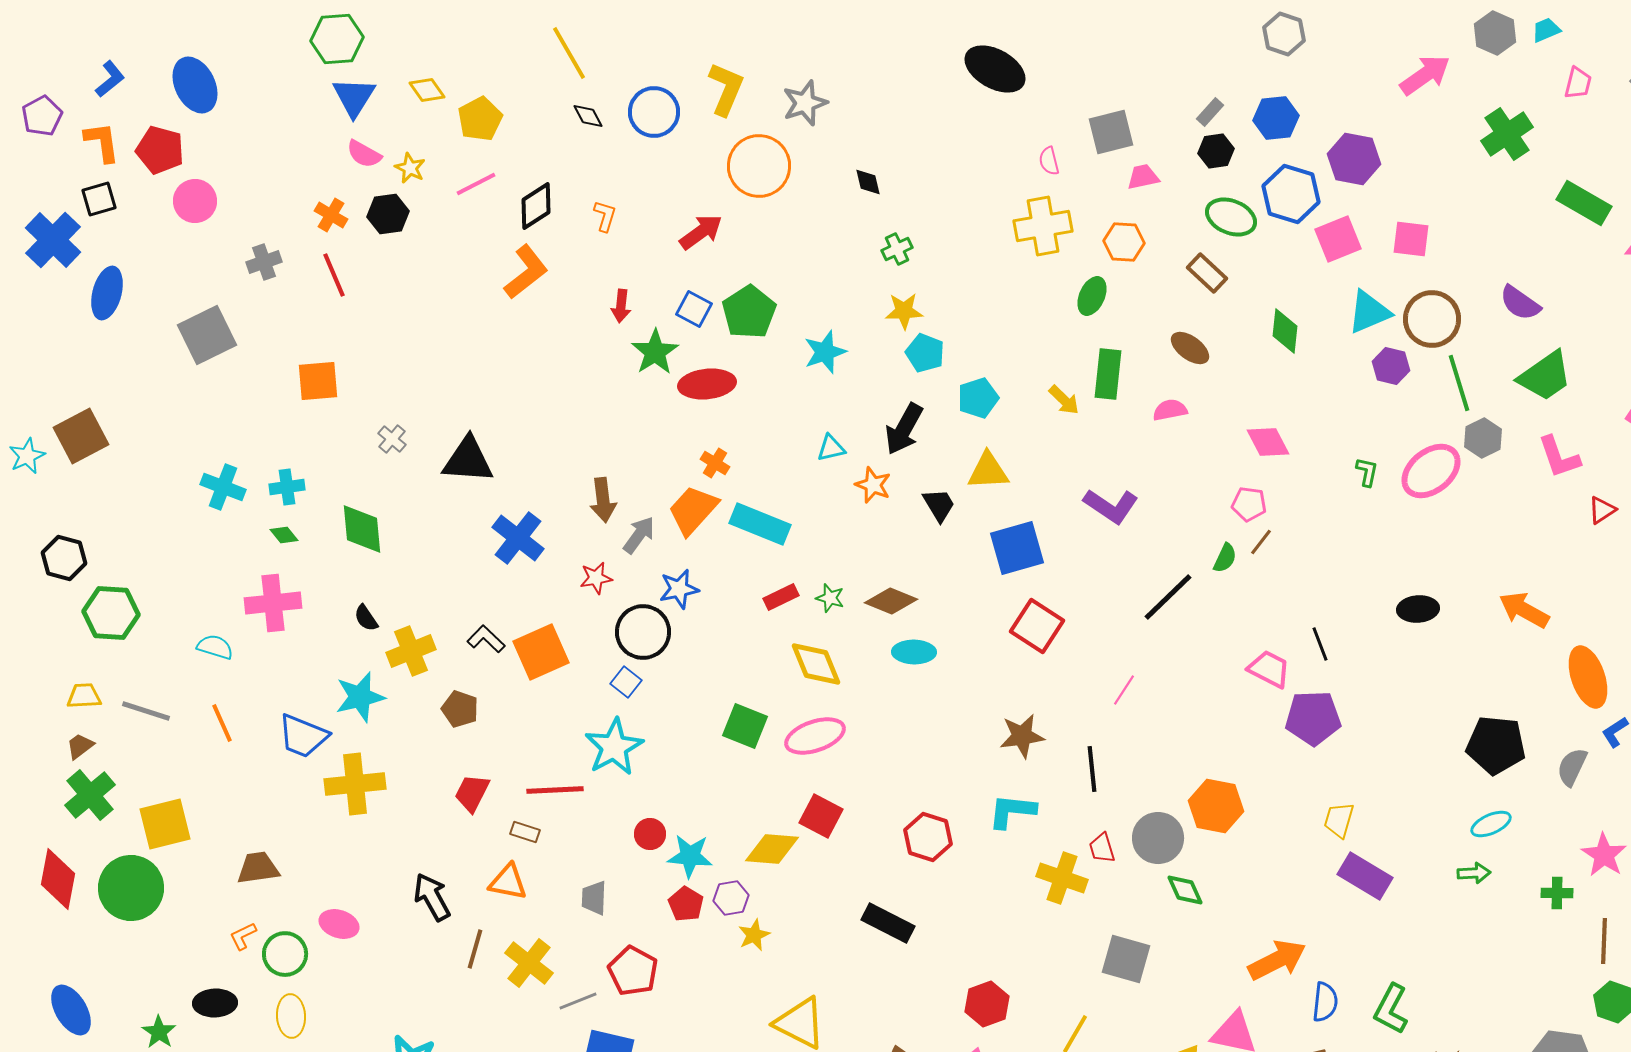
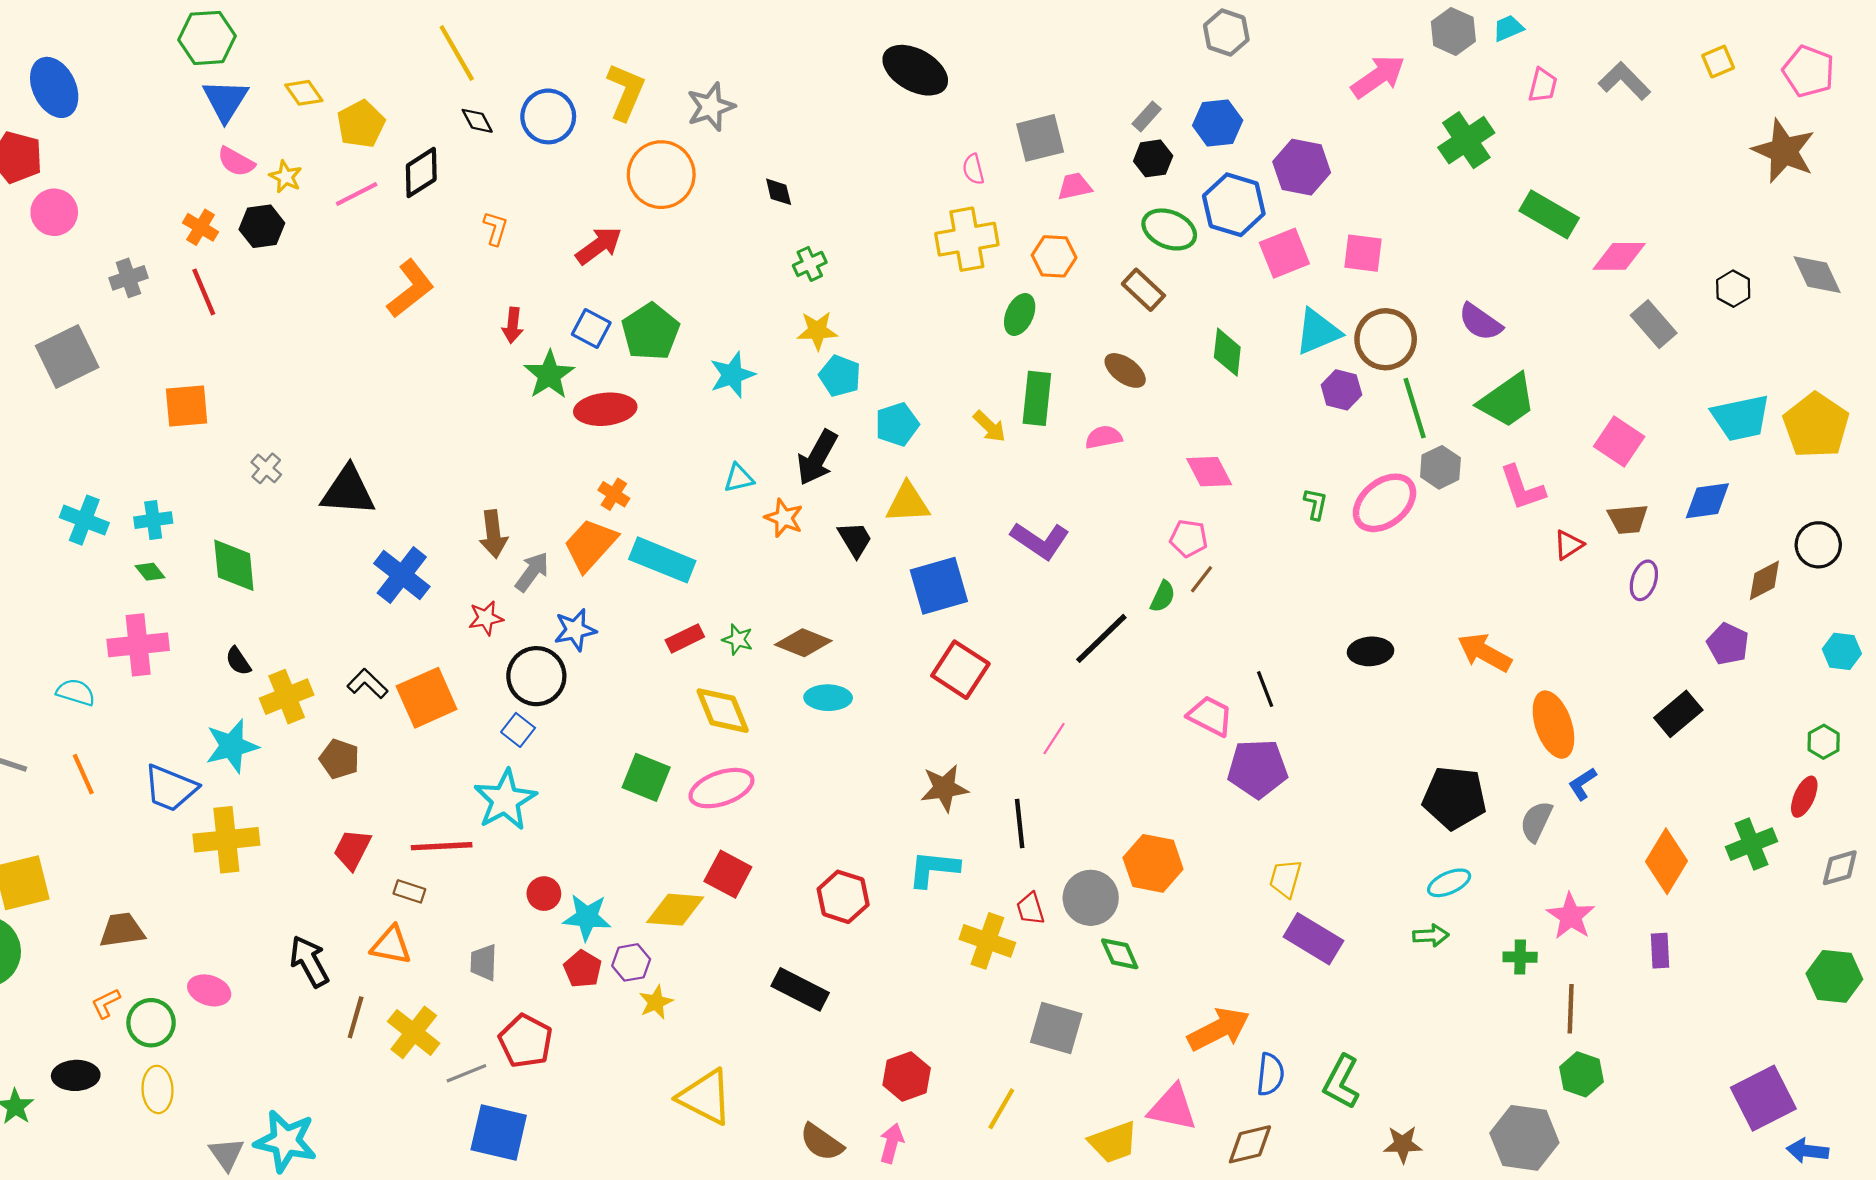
black diamond: (536, 206) -> (421, 172), moved

